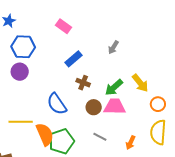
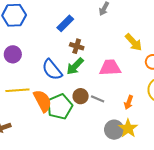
purple circle: (20, 72) -> (13, 54), moved
green arrow: (114, 87) -> (75, 66), moved
brown circle: (94, 107) -> (81, 96), moved

